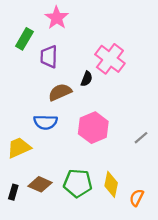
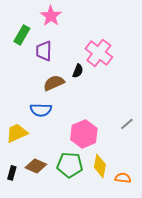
pink hexagon: (93, 128) -> (84, 134), moved
orange semicircle: (137, 198) -> (123, 178), turned 70

